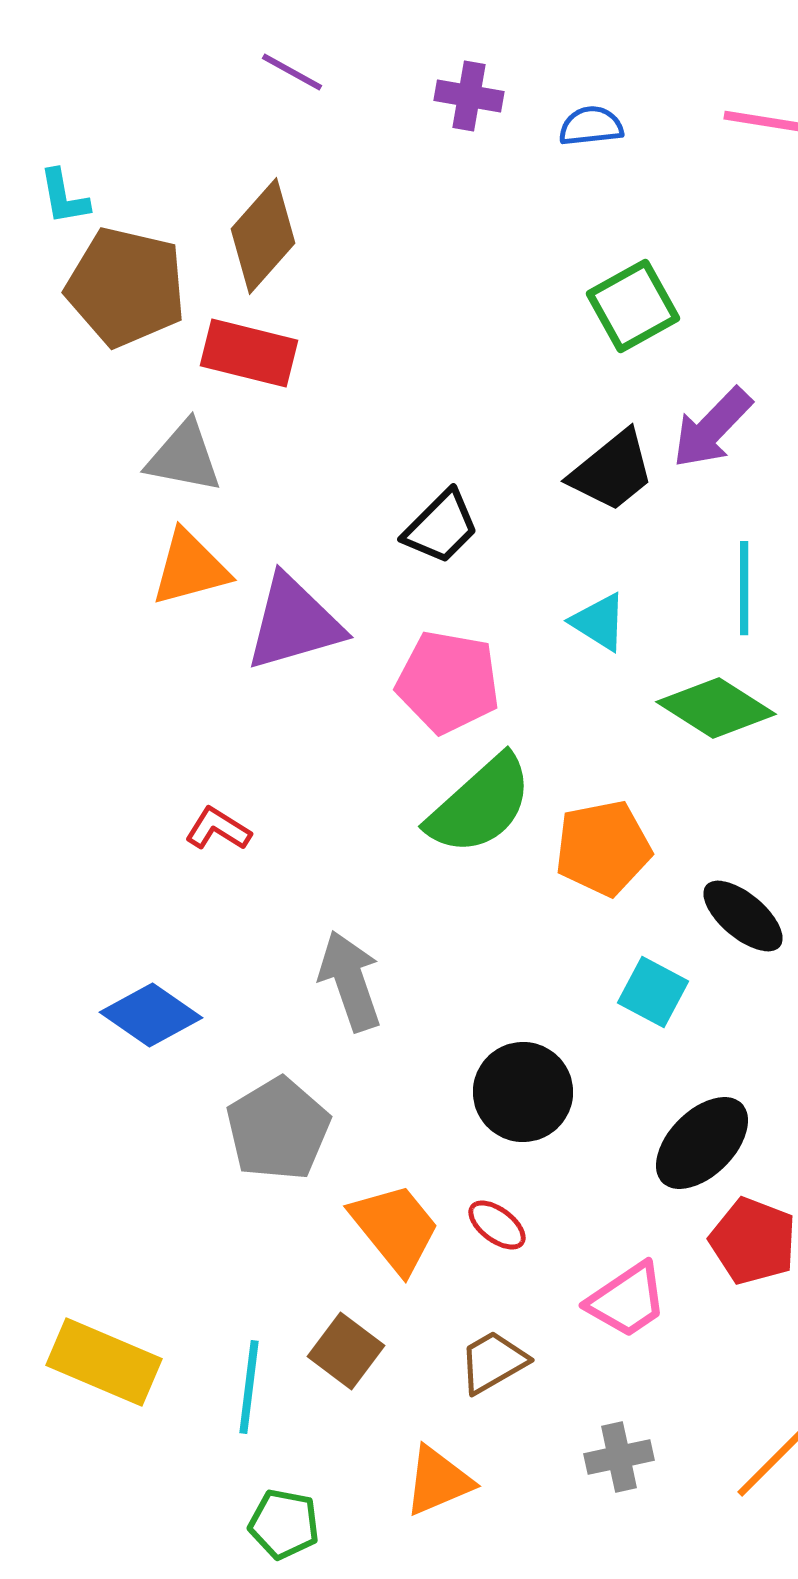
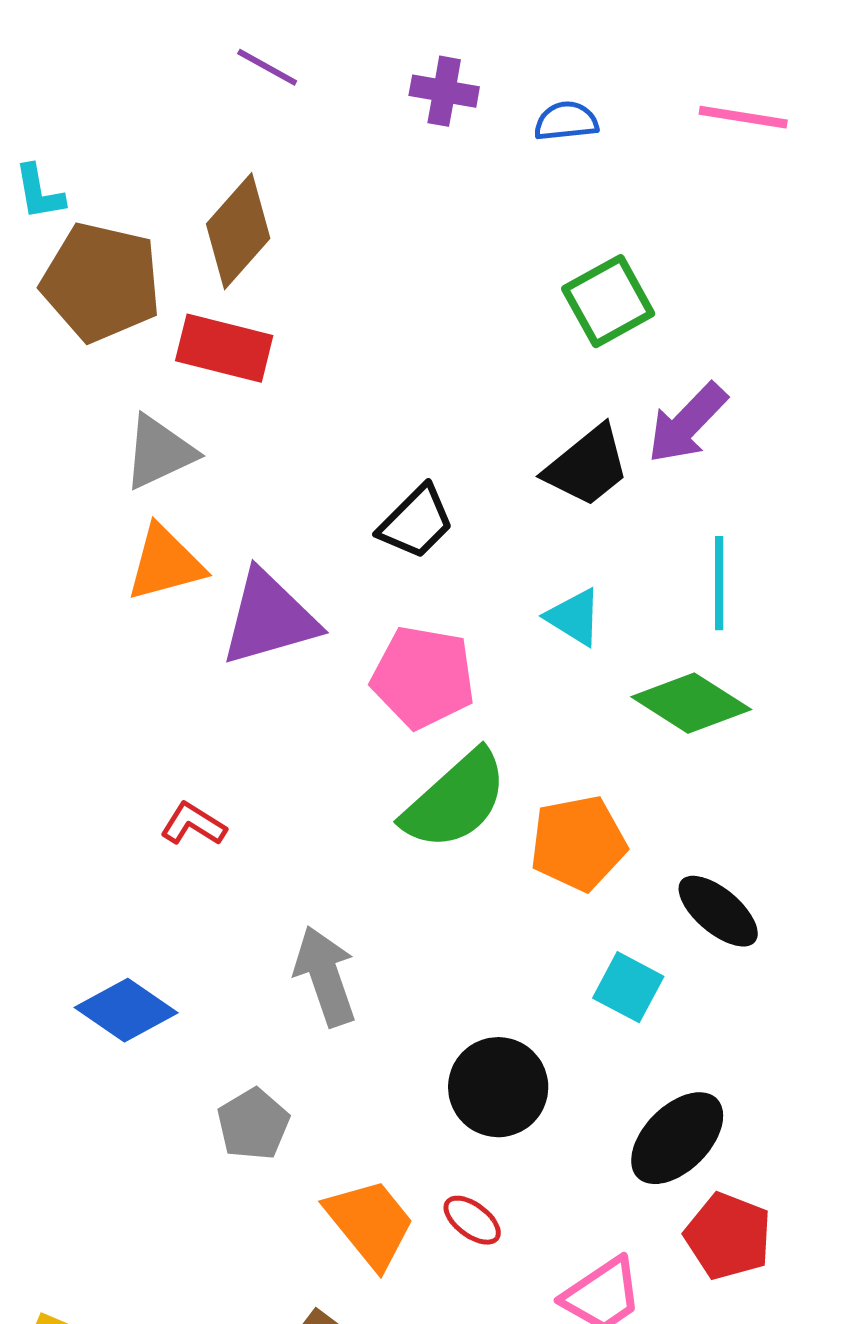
gray triangle: (184, 457) -> (159, 452), turned -36
gray pentagon: (278, 1129) -> (253, 1124), size x0.7

